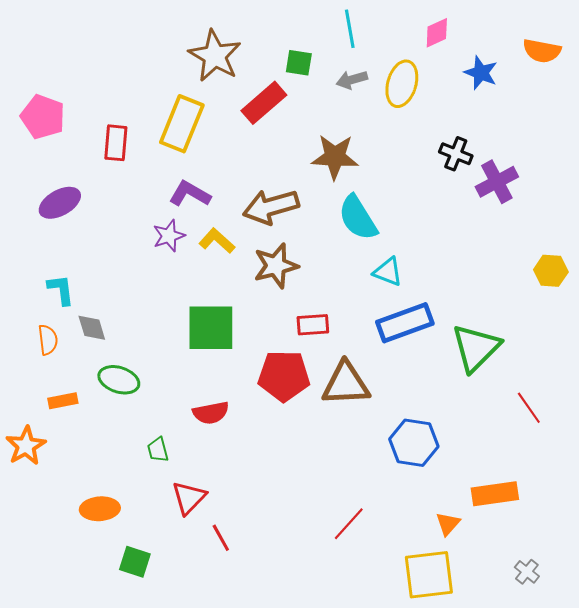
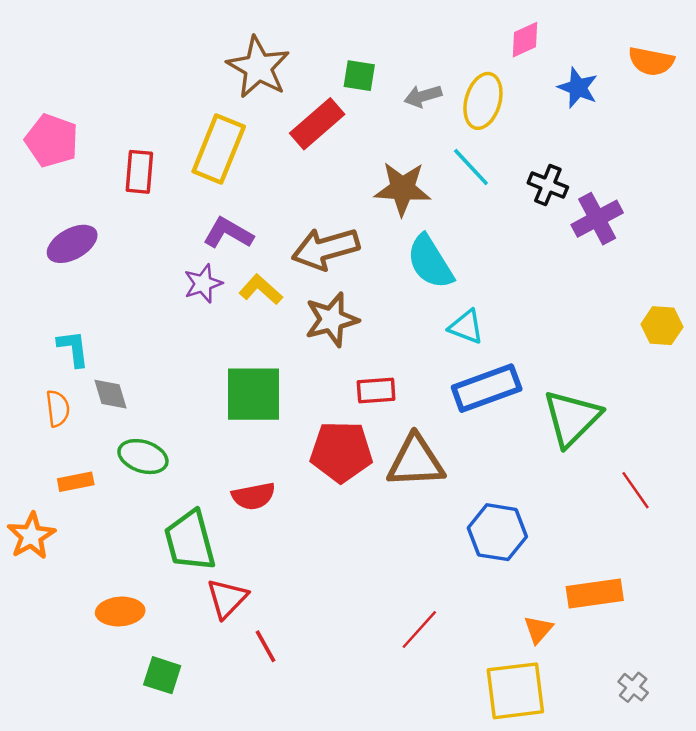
cyan line: (350, 29) -> (471, 167), moved, turned -33
green trapezoid: (158, 450) -> (190, 541), size x2.0

